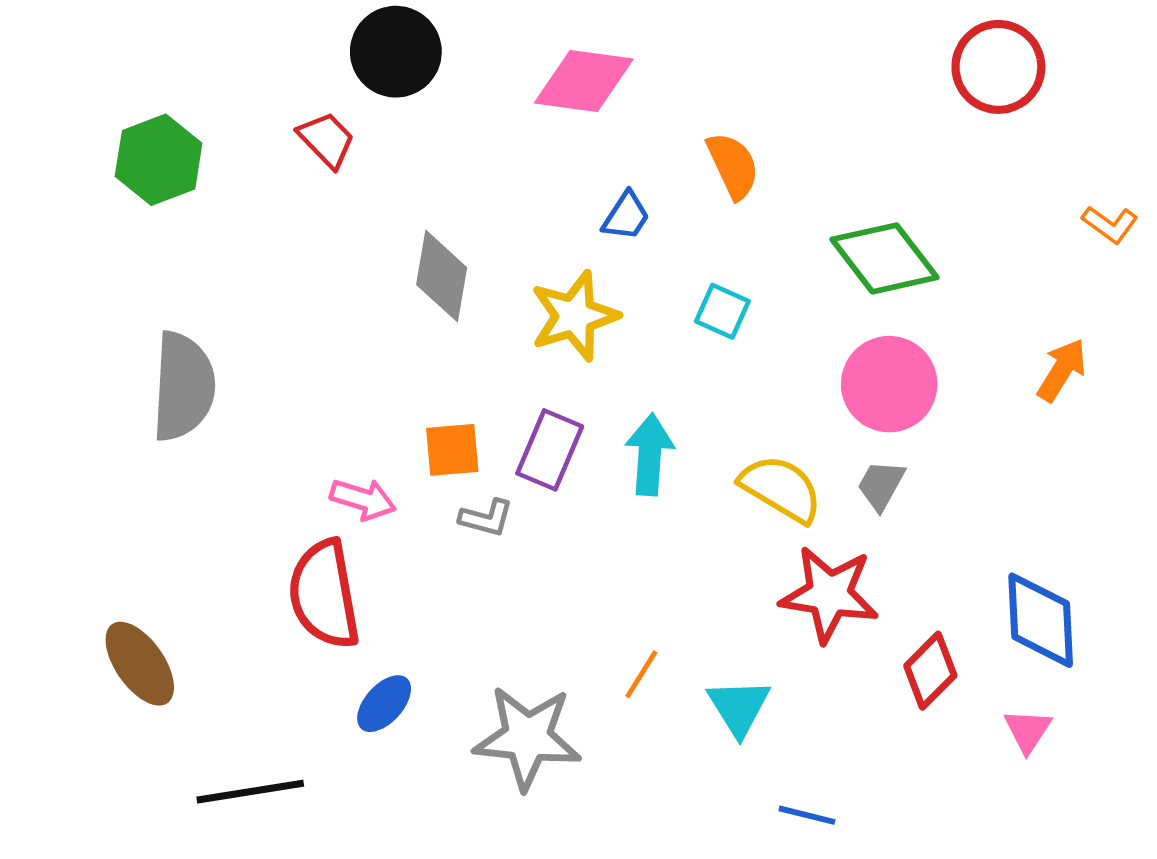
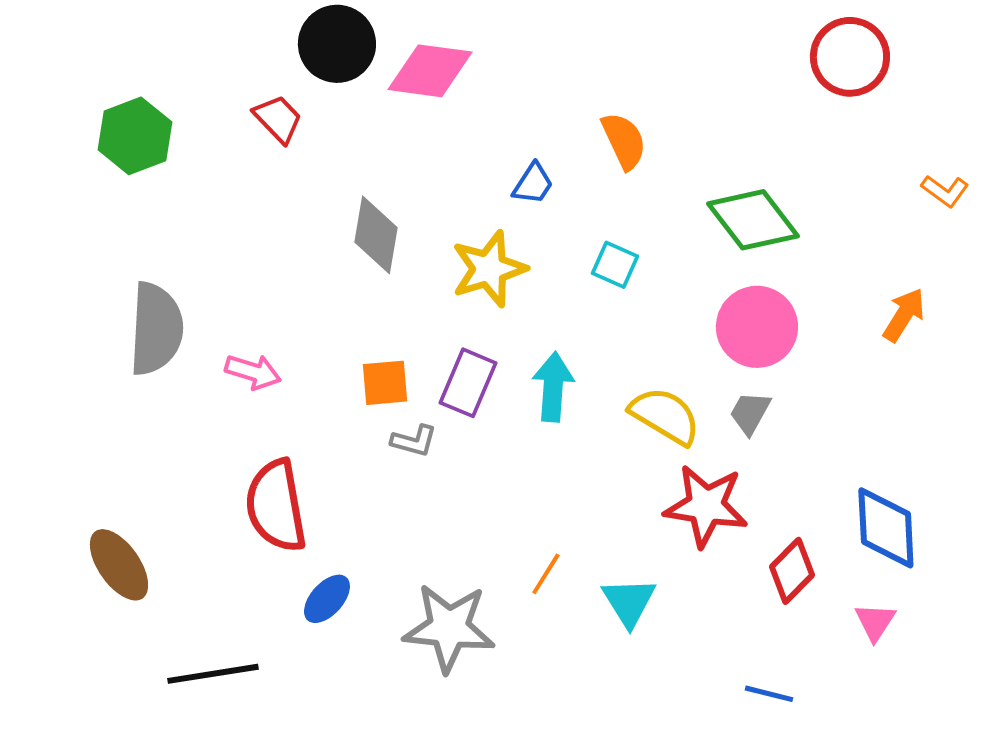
pink diamond: (584, 81) -> (430, 71), moved
pink arrow: (363, 499) -> (253, 372), moved
blue line: (807, 815) -> (769, 694), moved

